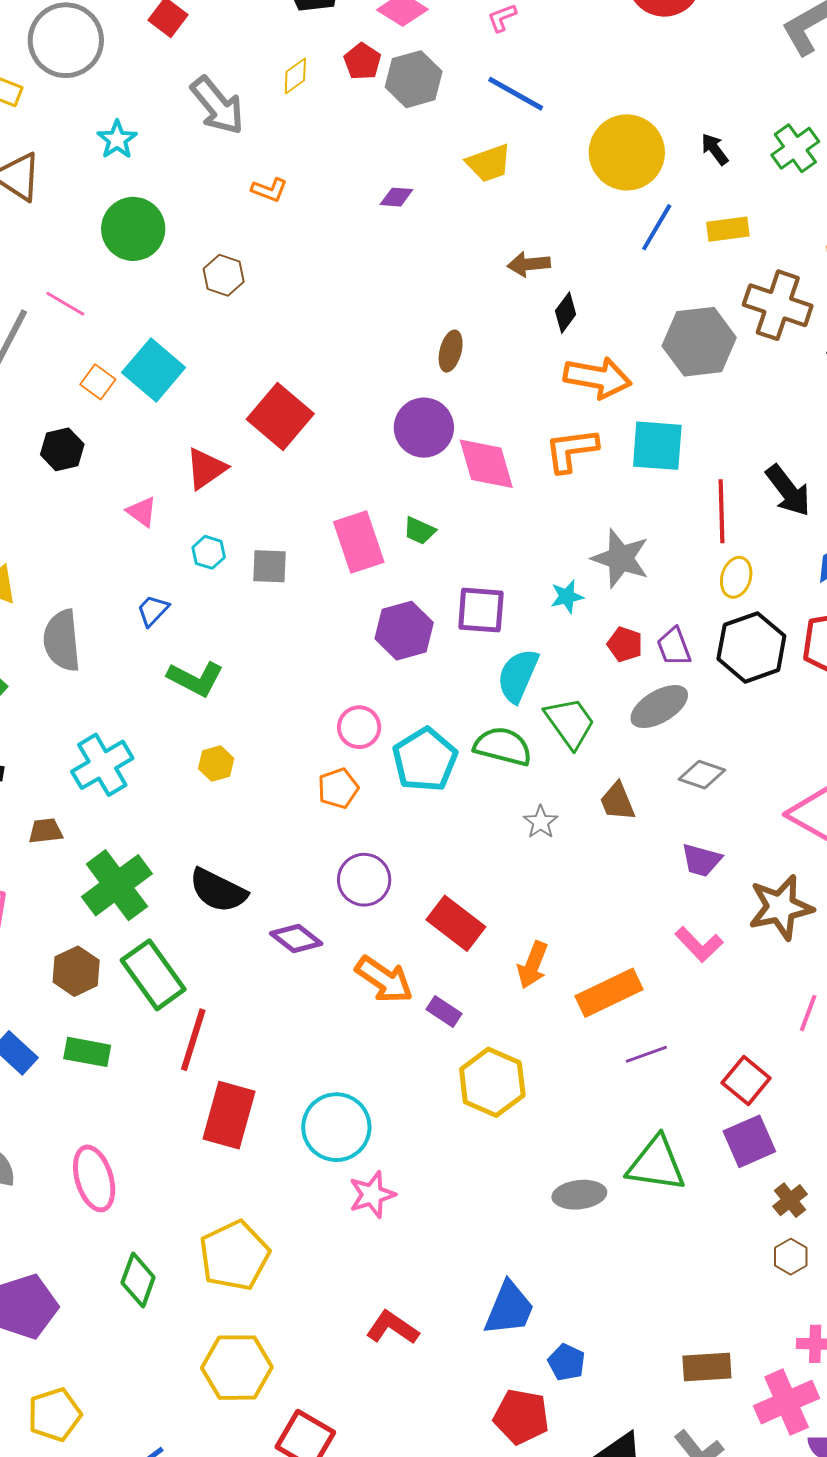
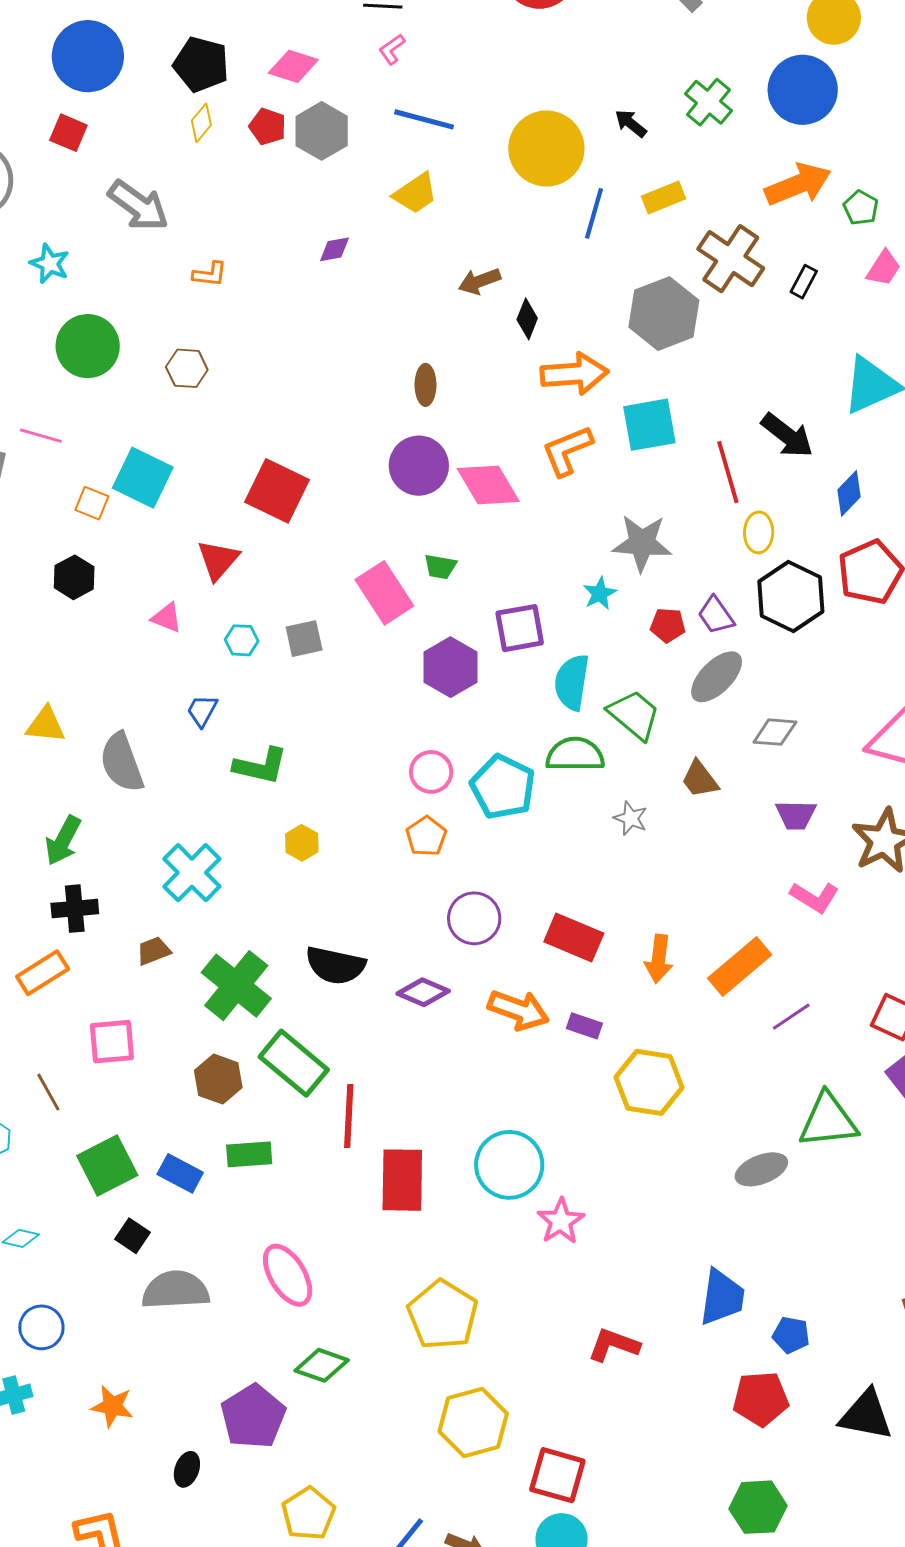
yellow diamond: (295, 76) -> (201, 123), moved
brown cross: (778, 305) -> (731, 259), turned 30
green diamond: (138, 1280) -> (322, 1365), moved, turned -76

